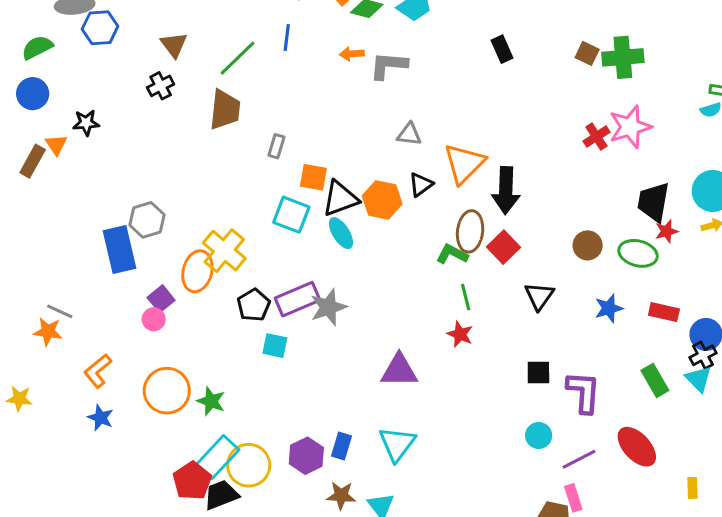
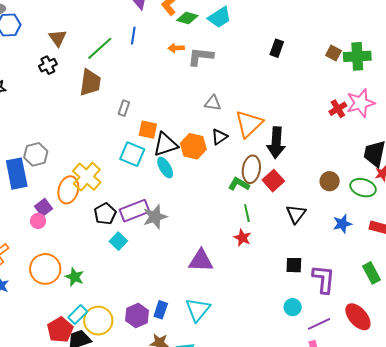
black rectangle: (502, 49) -> (277, 48), turned 42
cyan square: (275, 346) -> (118, 241), turned 30
cyan rectangle: (218, 457) -> (78, 314), size x0.7

